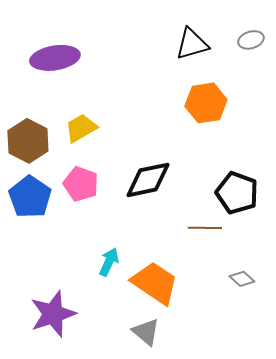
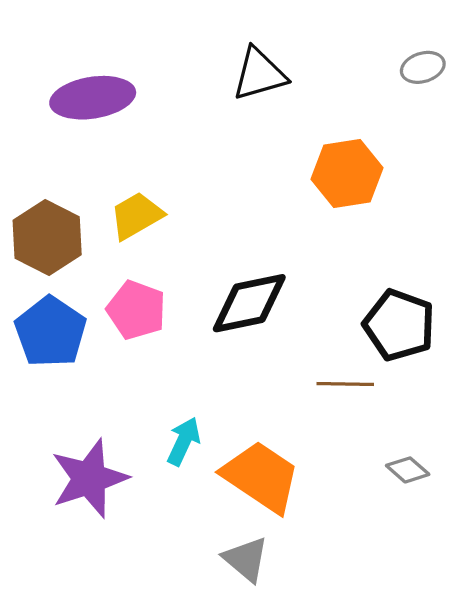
black triangle: (192, 44) -> (259, 74), moved
purple star: (53, 314) -> (89, 478), moved

